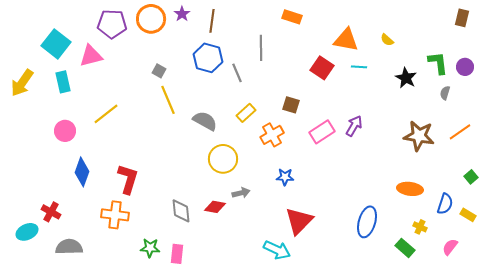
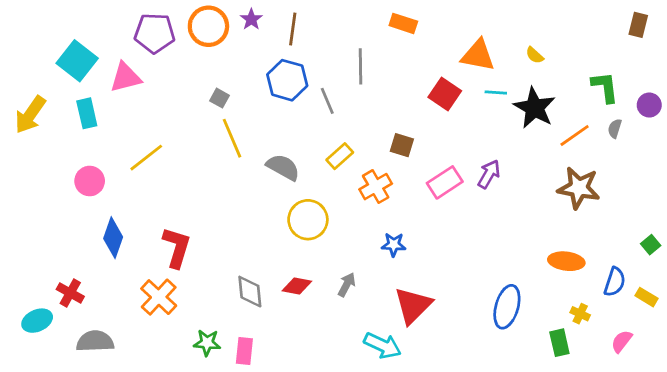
purple circle: (465, 67) -> (649, 105), moved
black star: (406, 78) -> (535, 108), moved, size x1.4
orange line: (460, 132) -> (575, 135), moved
gray arrow: (241, 193) -> (347, 285), moved, turned -48
orange cross: (115, 215) -> (159, 297), turned 36
green rectangle: (405, 248) -> (559, 343), turned 36

